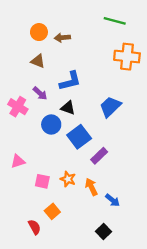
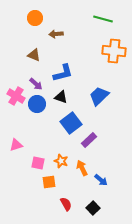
orange circle: (39, 32) -> (35, 18), moved
blue circle: (51, 124) -> (37, 104), moved
orange square: (52, 211) -> (49, 182), moved, turned 32
red semicircle: (35, 227) -> (66, 204), moved

